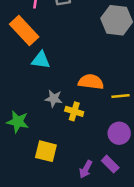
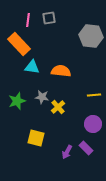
orange semicircle: (91, 82) -> (61, 71), moved
yellow cross: (74, 111) -> (58, 107), turned 32
green star: (18, 122) -> (17, 101), moved, turned -30

